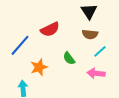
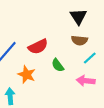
red semicircle: (50, 29) -> (38, 47), moved
orange star: (39, 67) -> (27, 75), turned -30

